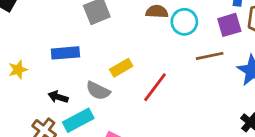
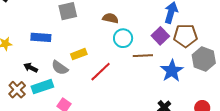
cyan circle: (184, 22) -> (123, 38), moved
purple square: (229, 25) -> (160, 36), turned -36

